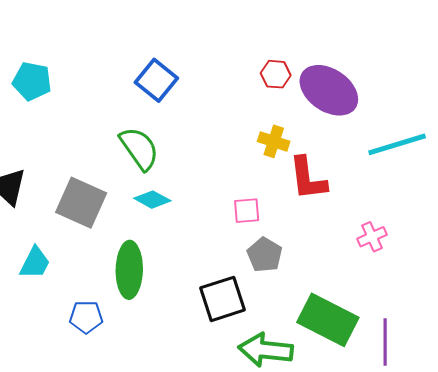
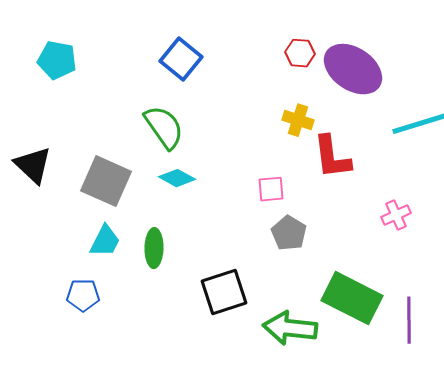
cyan trapezoid: (35, 263) -> (105, 241), moved
green ellipse: (129, 270) -> (154, 248), size x0.7
black square: (223, 299) -> (224, 292), moved
blue pentagon: (86, 317) -> (83, 295), moved

